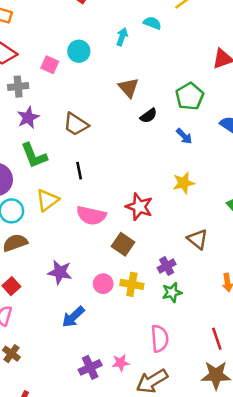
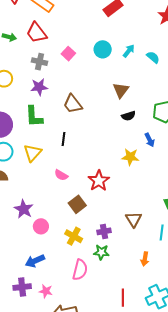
cyan semicircle: (152, 23) -> (153, 57), moved
cyan circle: (79, 51) -> (103, 49), moved
yellow star: (184, 183) -> (130, 157), moved
yellow triangle: (47, 200) -> (33, 153), turned -30
pink semicircle: (91, 215) -> (61, 175), size x0.6
pink circle: (103, 284) -> (41, 226), moved
blue arrow: (73, 317) -> (35, 261), moved
pink semicircle: (160, 338) -> (80, 270), moved

